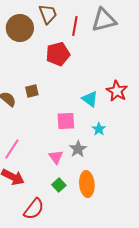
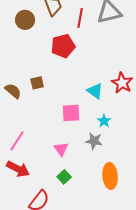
brown circle: (20, 28) -> (25, 20), size x0.7
gray star: (78, 149) -> (94, 141), moved, turned -30
orange ellipse: (87, 184) -> (110, 176), moved

